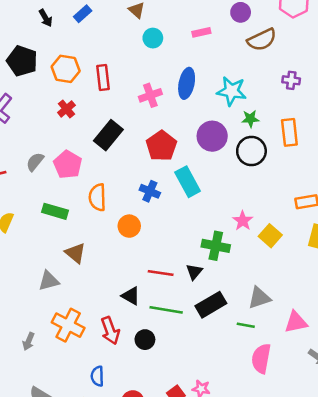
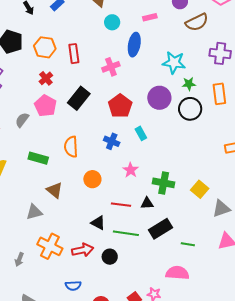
purple cross: (291, 80) -> (220, 53), size x1.5
blue ellipse: (187, 83) -> (134, 45), moved
pink pentagon: (68, 165) -> (45, 106), moved
cyan rectangle: (188, 182) -> (141, 133), size x0.6
pink star: (243, 221) -> (131, 170), moved
orange circle: (129, 226) -> (92, 179), moved
yellow square: (270, 236) -> (200, 189), moved
black triangle: (194, 272) -> (147, 203), turned 48
gray triangle: (259, 298) -> (221, 209), moved
red arrow: (110, 331) -> (83, 250), turned -80
pink semicircle: (261, 359) -> (177, 273), moved, turned 85
blue semicircle: (97, 376) -> (73, 286), turned -91

